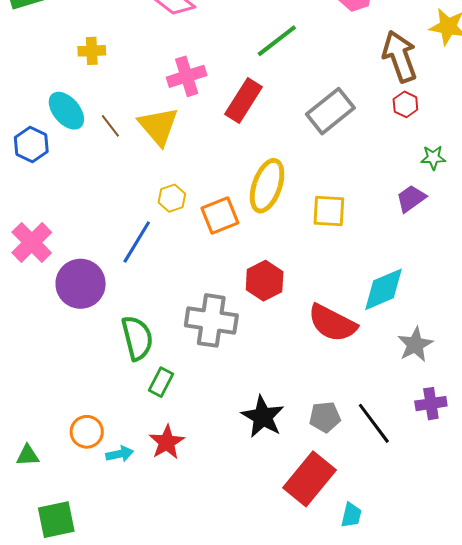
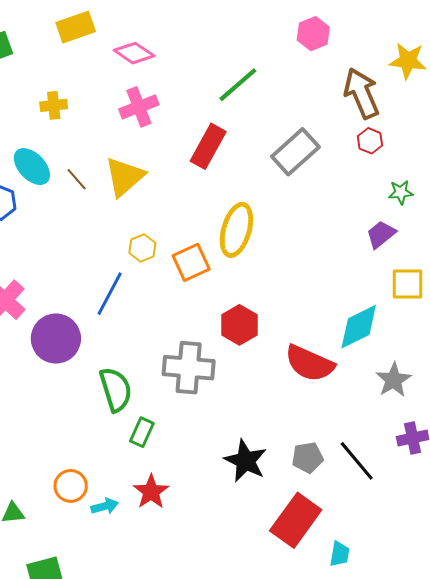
pink cross: (187, 76) -> (139, 107), moved
yellow triangle: (158, 126) -> (125, 177), turned 33
yellow square: (329, 211) -> (408, 284), moved

